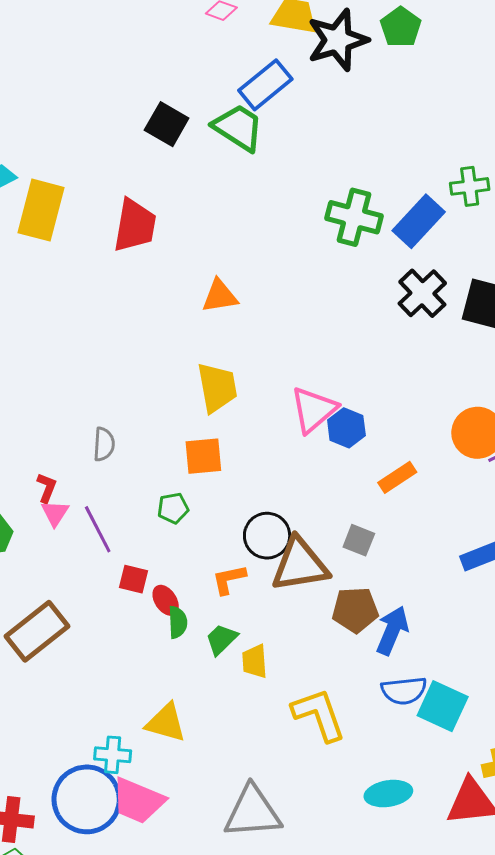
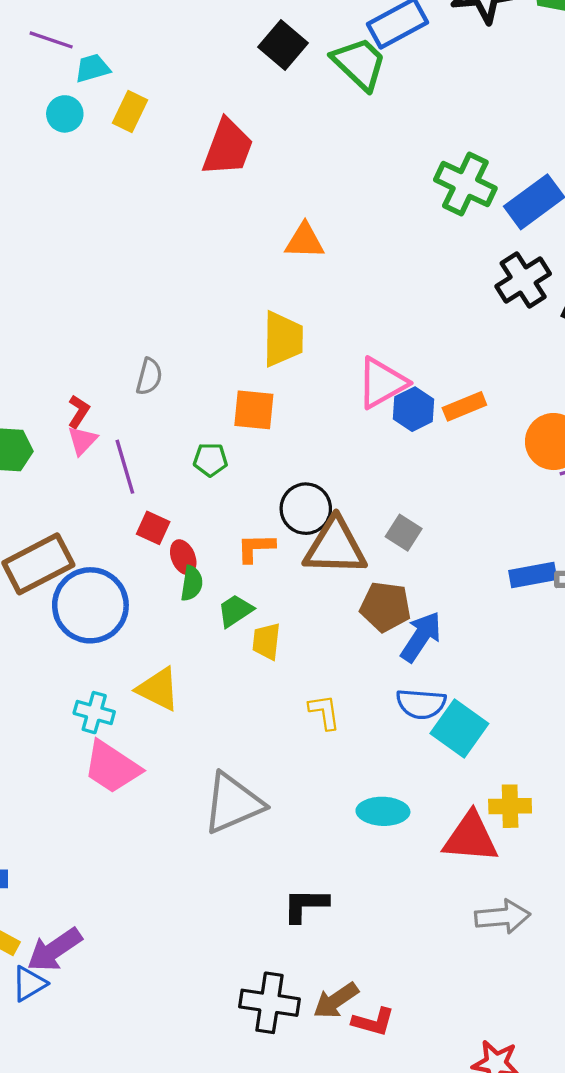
yellow rectangle: (41, 210) -> (130, 112), size x0.6
orange rectangle: (397, 477) -> (464, 406), moved
yellow L-shape: (319, 715) -> (324, 712), size x0.6
blue circle: (87, 799) -> (90, 605), moved
gray triangle: (253, 812) -> (233, 803), turned -30

